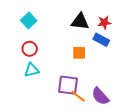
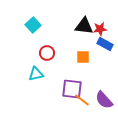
red star: (104, 23) -> (100, 29), moved
red circle: (30, 49) -> (47, 53), moved

